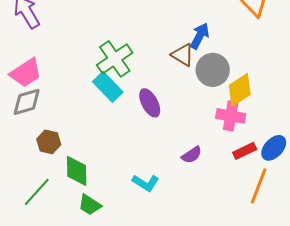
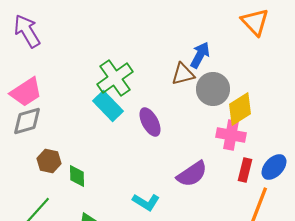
brown triangle: (183, 55) -> (183, 74), turned -45
red rectangle: (245, 151) -> (245, 170), turned -50
purple semicircle: (192, 155) -> (192, 174), size x1.5
green diamond: (77, 171) -> (77, 176), moved, size x0.7

